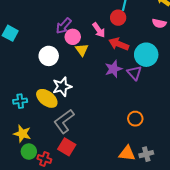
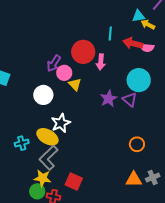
red circle: (118, 18) -> (83, 52), moved, size x1.5
pink arrow: (99, 30) -> (101, 62), moved, turned 49
red arrow: (119, 44) -> (133, 43), moved
gray L-shape: (64, 121) -> (49, 158), moved
yellow star: (22, 134) -> (43, 178), moved

